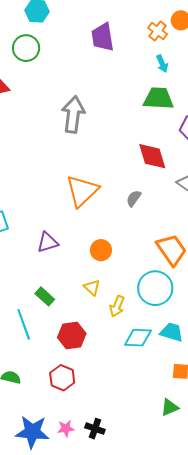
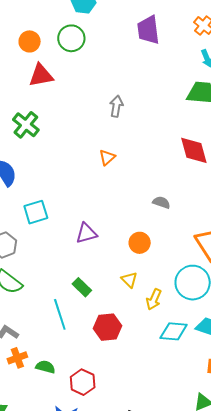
gray arrow: (73, 114) -> (116, 106), size x0.6
orange triangle: (82, 191) -> (107, 157), moved, size x0.5
gray semicircle: (134, 198) -> (161, 202), moved, turned 72
red hexagon: (62, 378) -> (83, 382), moved

